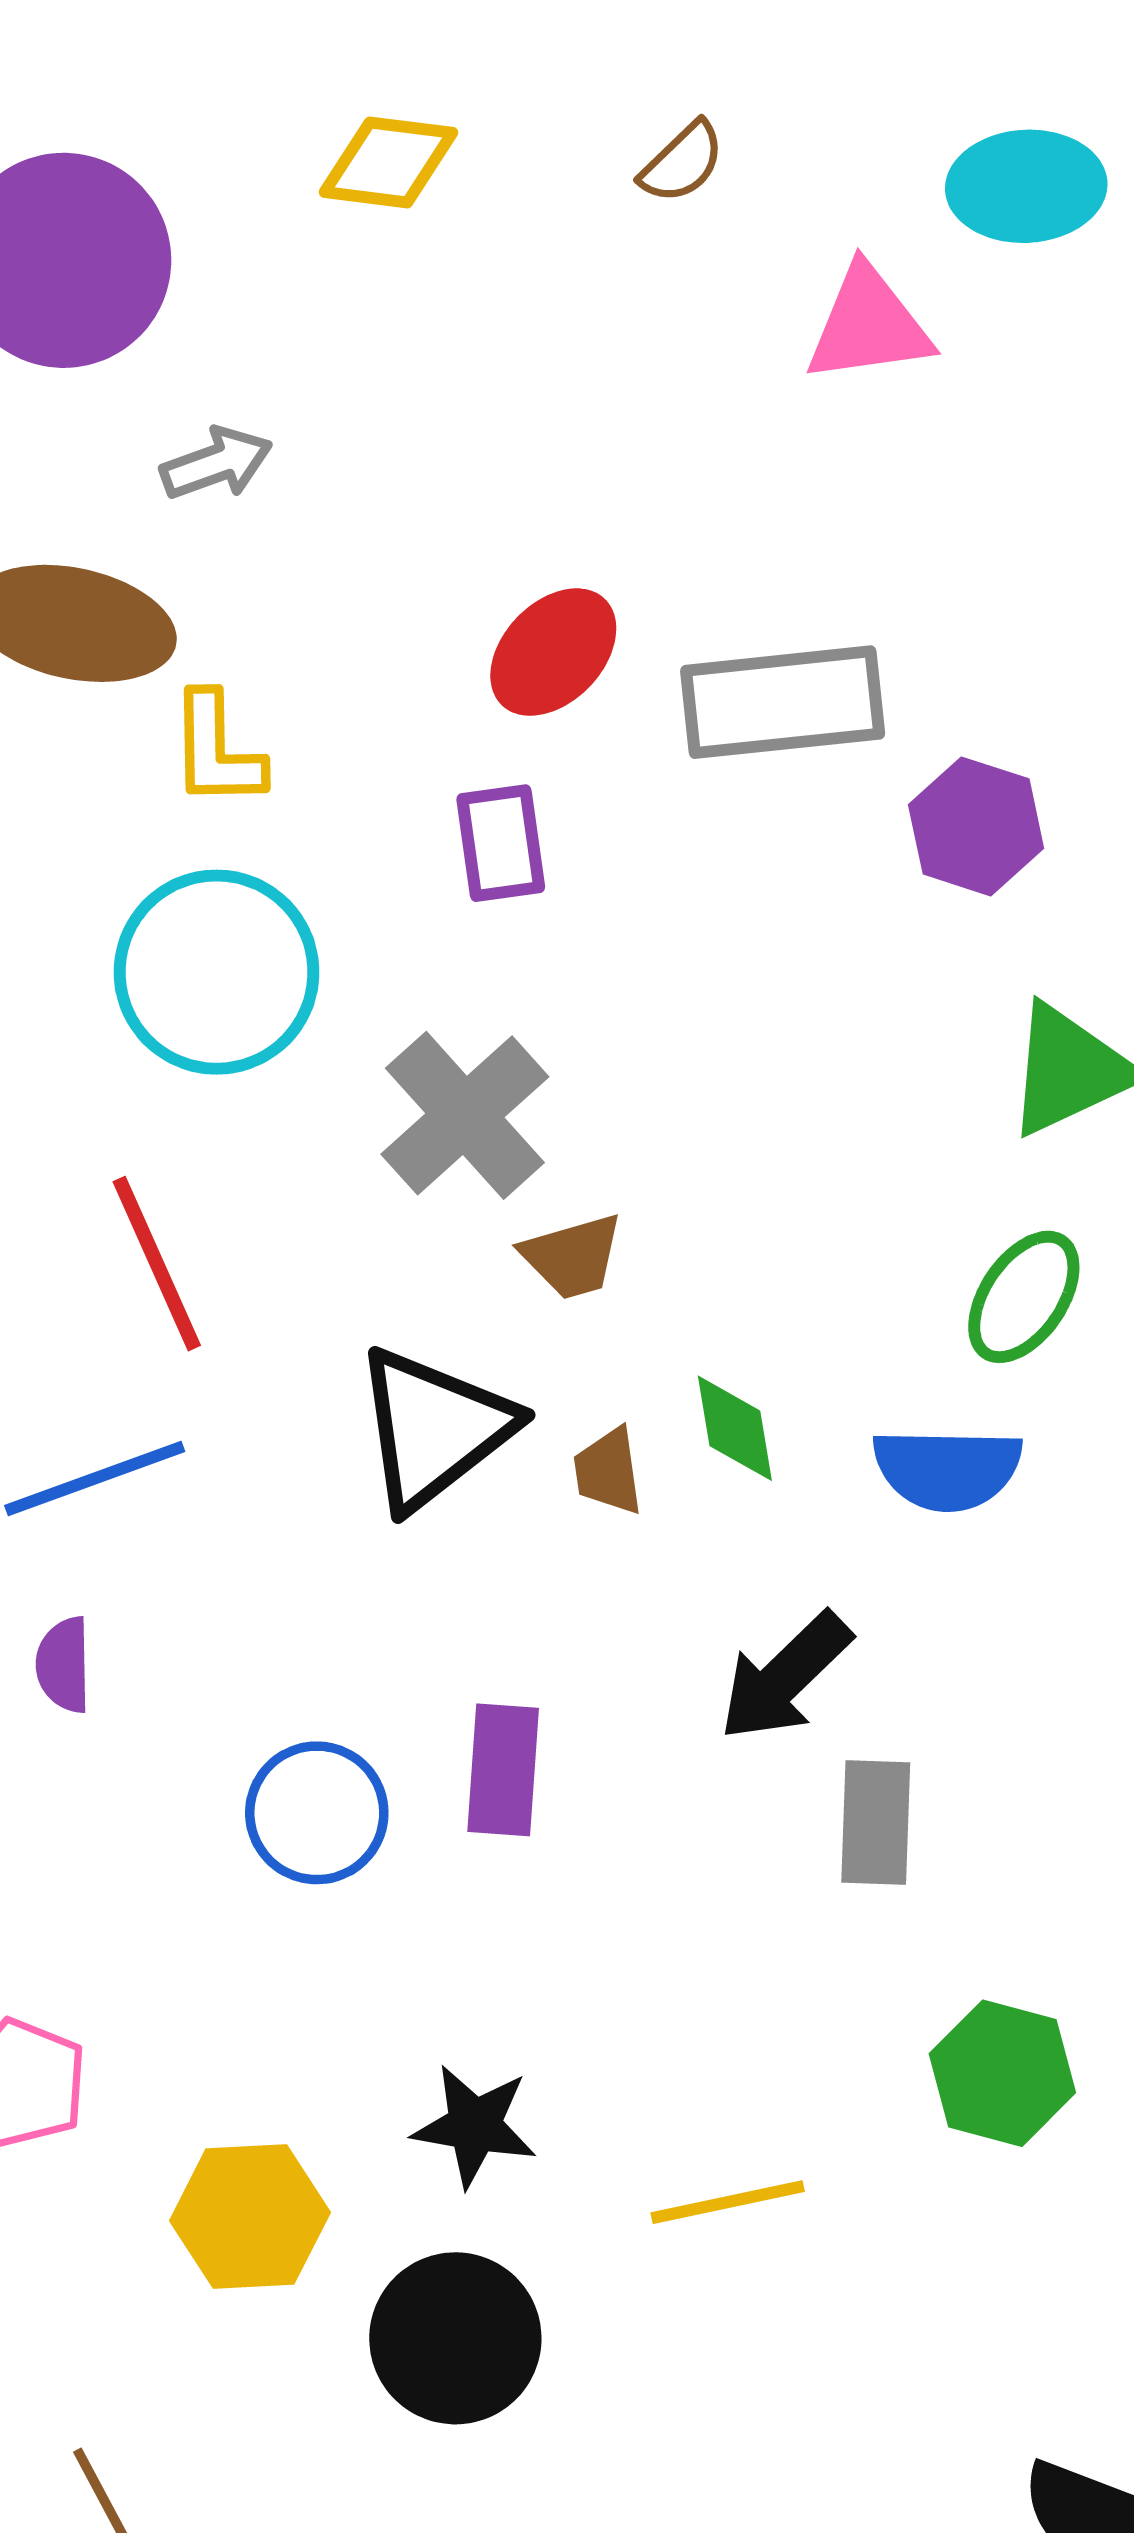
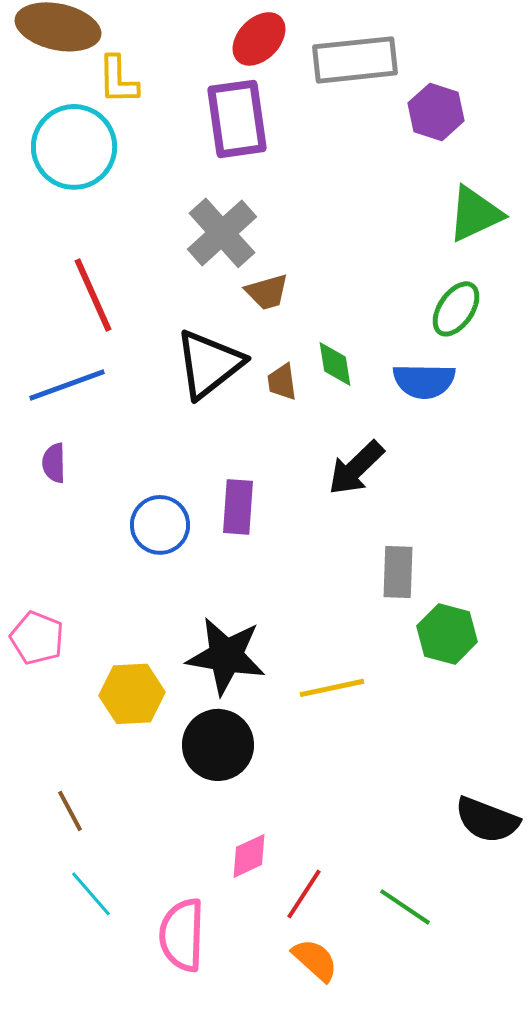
purple rectangle: (501, 843) -> (237, 119), size x1.6
cyan circle: (217, 972) -> (74, 147), moved
gray rectangle: (876, 1822) -> (398, 572), moved
black star: (474, 2126) -> (226, 656), size x1.5

